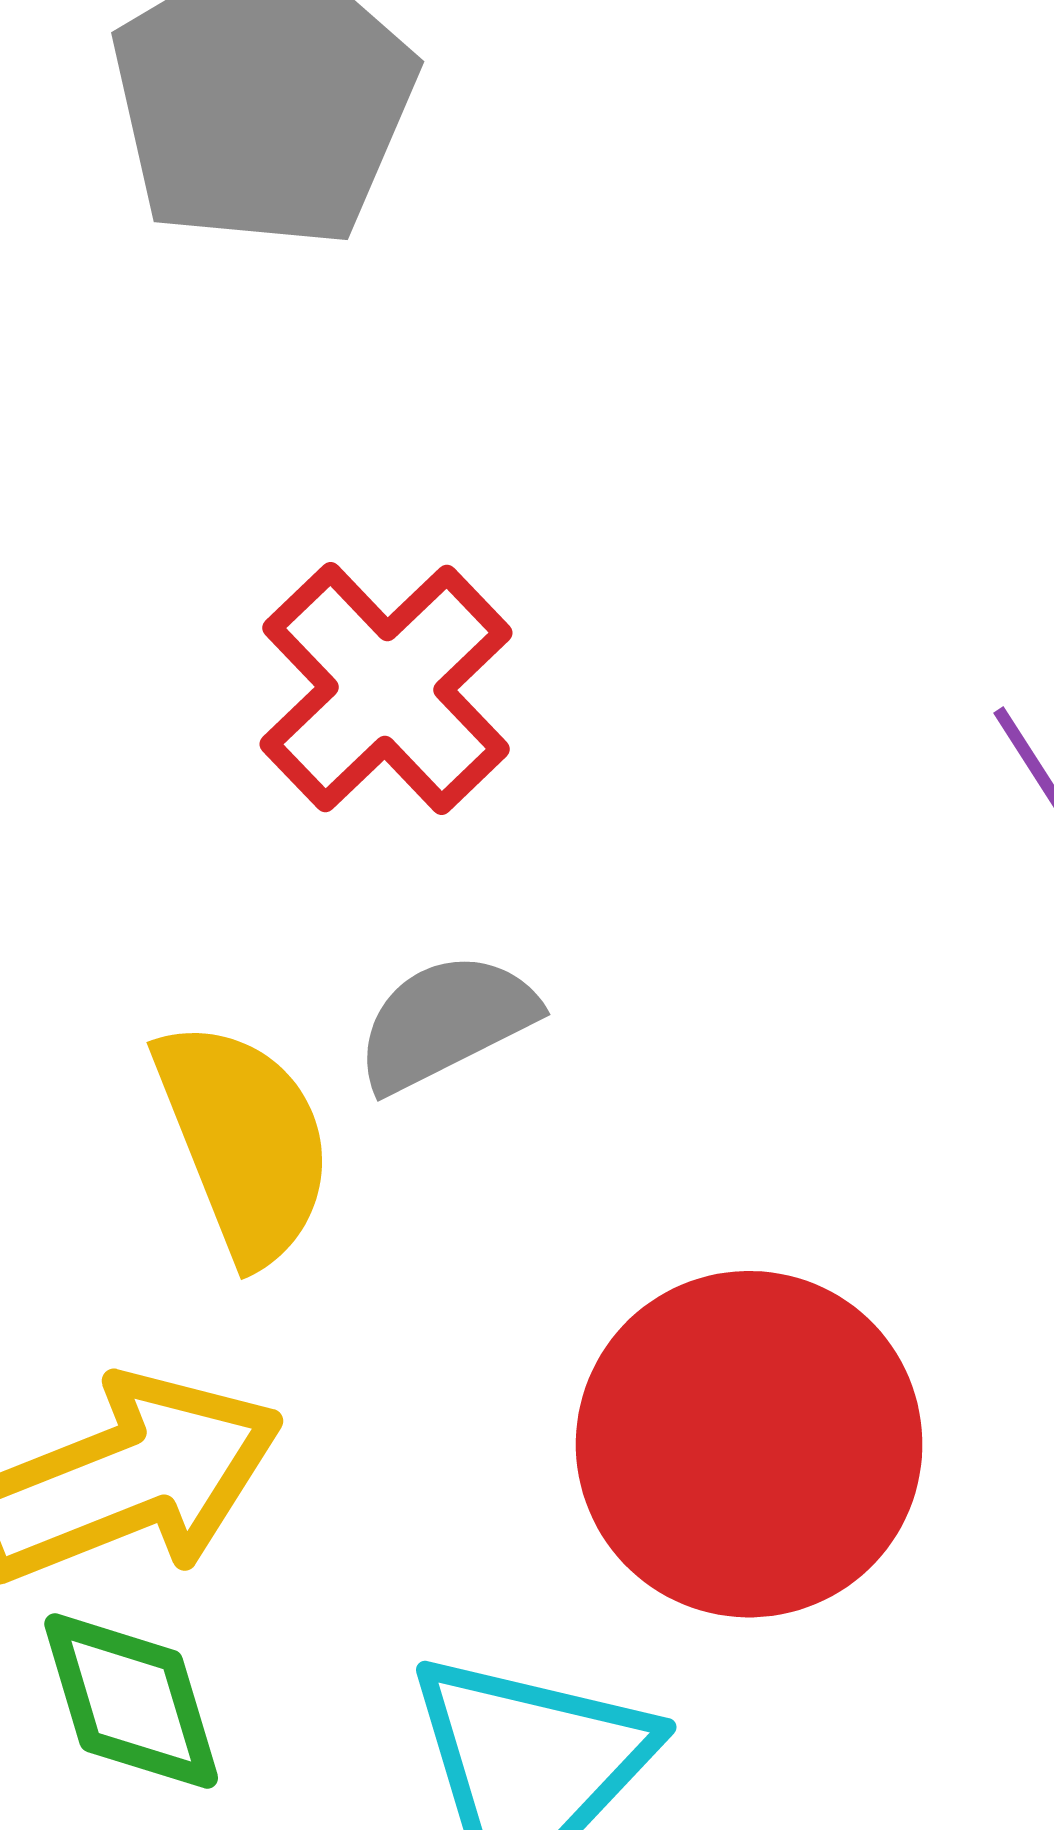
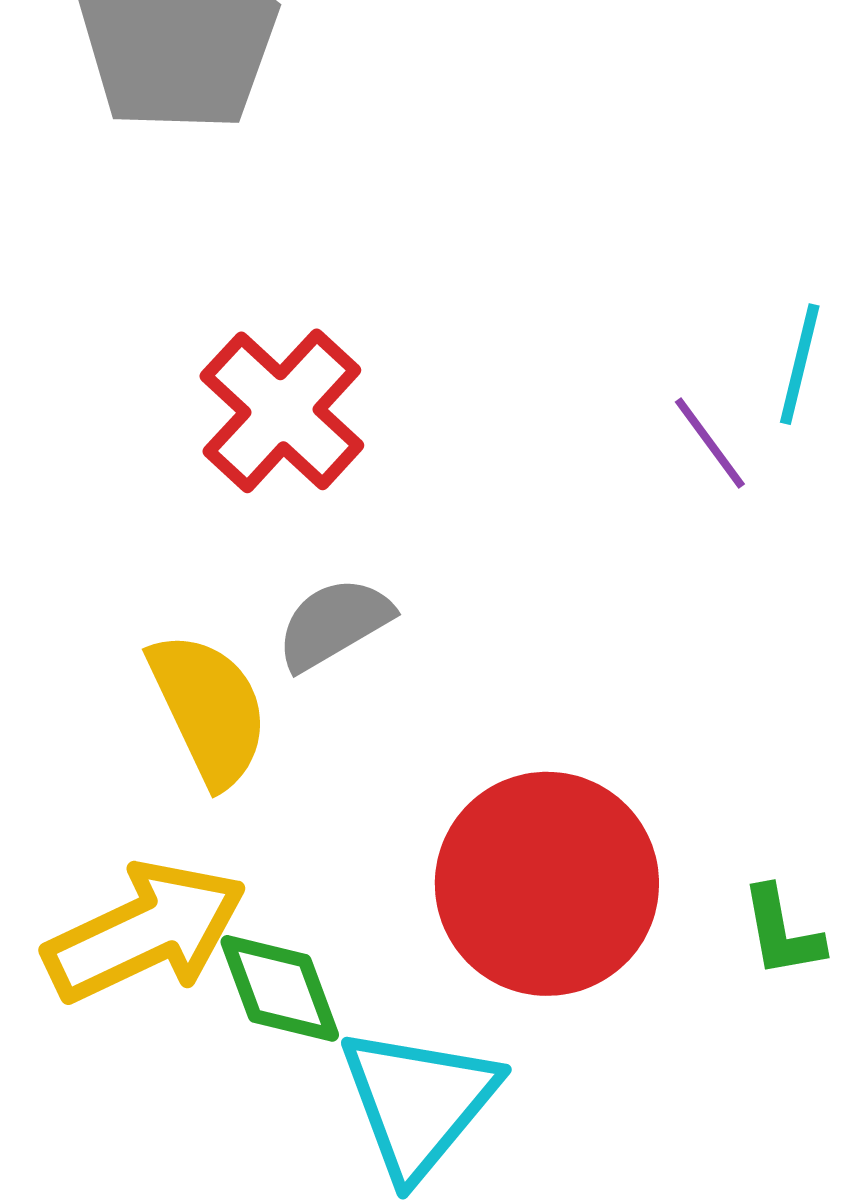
green diamond: (131, 1701) -> (280, 988), moved

